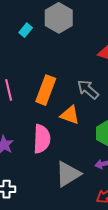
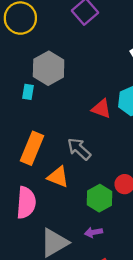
cyan rectangle: (26, 30) -> (28, 92), moved, turned -32

